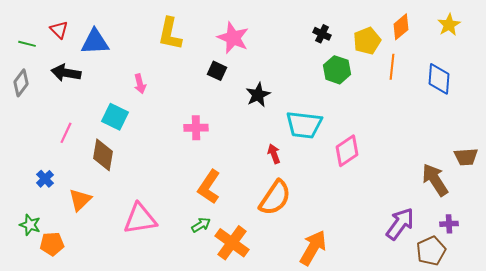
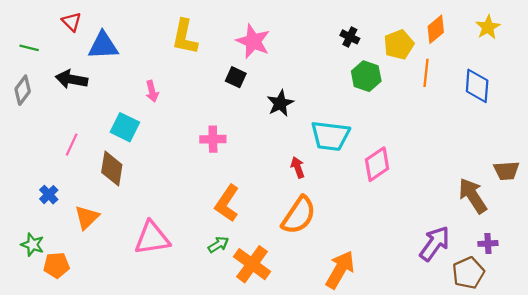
red triangle: (59, 30) -> (72, 22), moved

